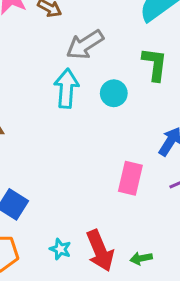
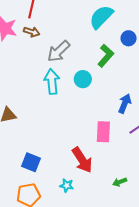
green L-shape: (155, 64) -> (106, 56), turned 45
red arrow: (100, 251) -> (82, 160), moved

